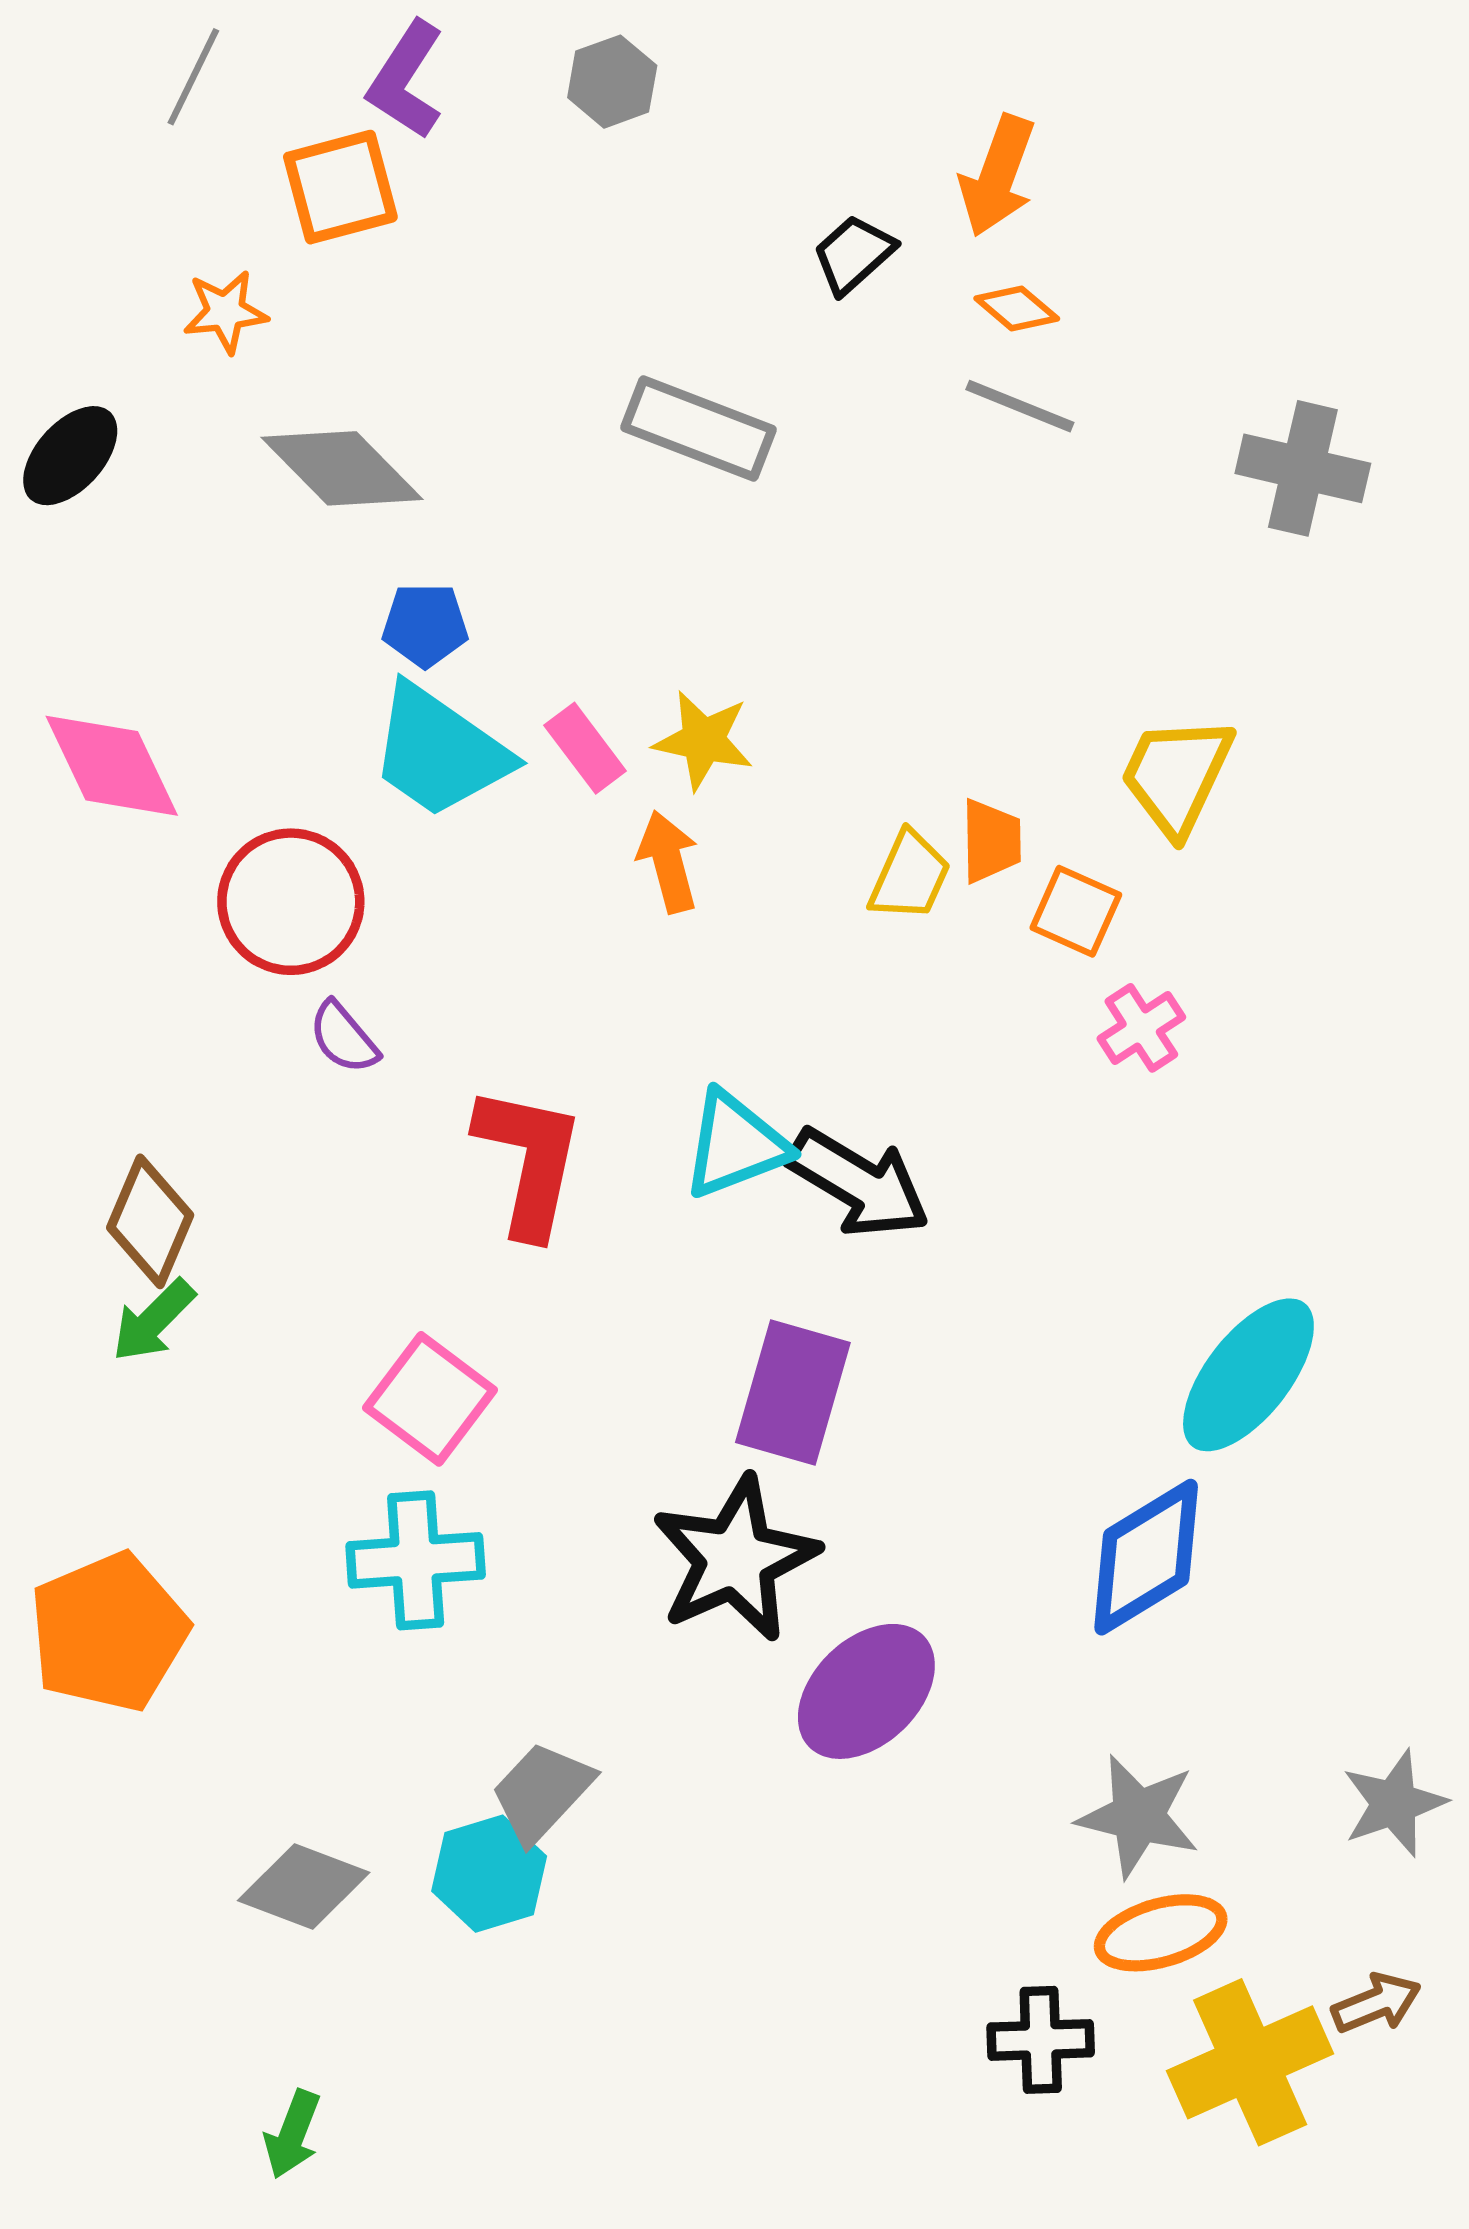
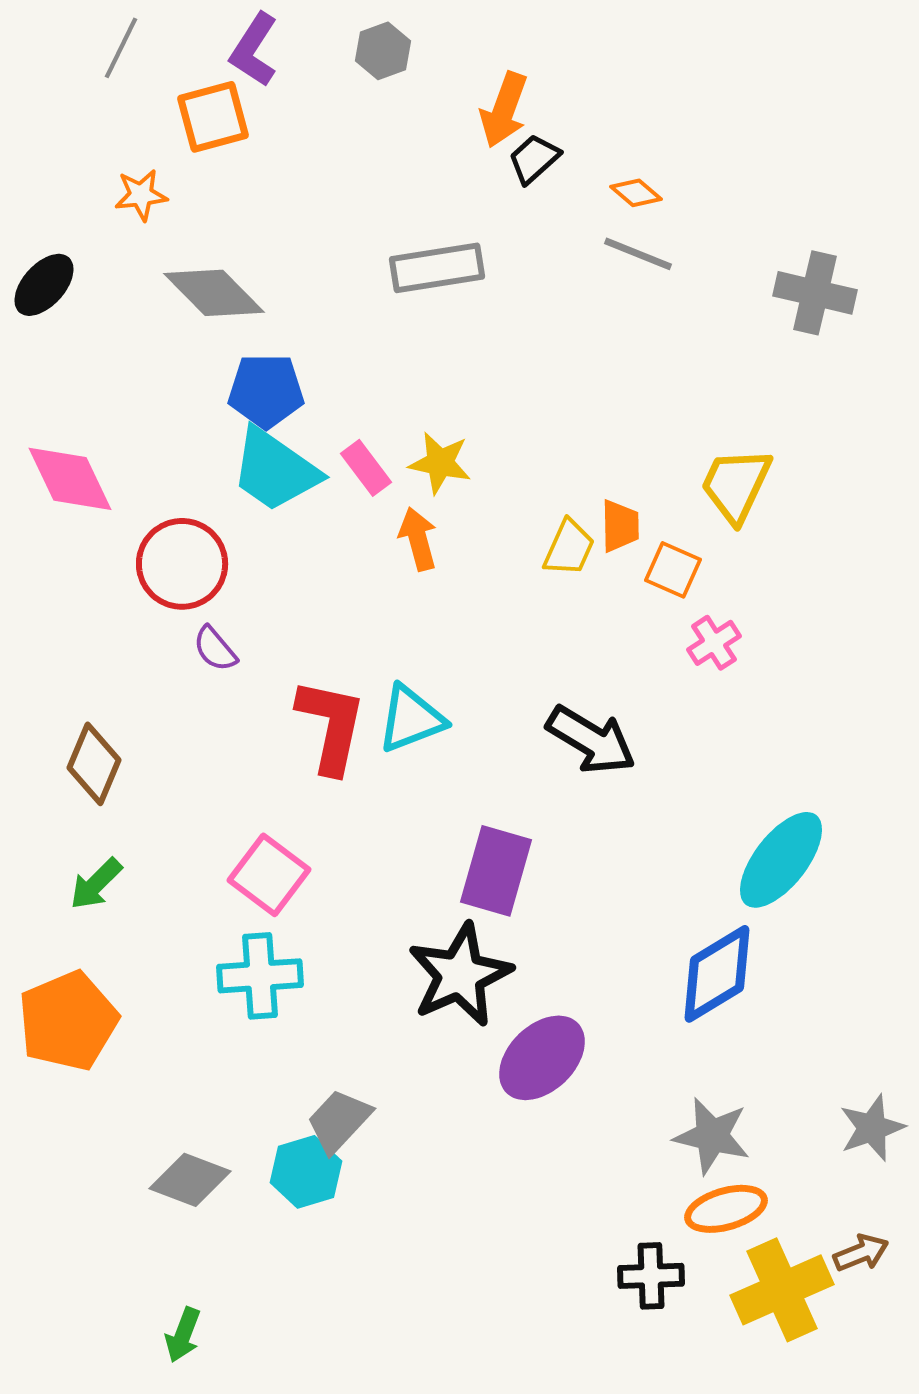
orange arrow: (997, 176) -> (504, 110), moved
gray rectangle: (699, 428) -> (437, 268), turned -30
blue pentagon: (425, 625) -> (266, 391), size x1.4
cyan triangle: (735, 1145) -> (411, 719), moved
black arrow: (858, 1183) -> (591, 740), moved
green arrow: (153, 1321) -> (96, 884), moved

